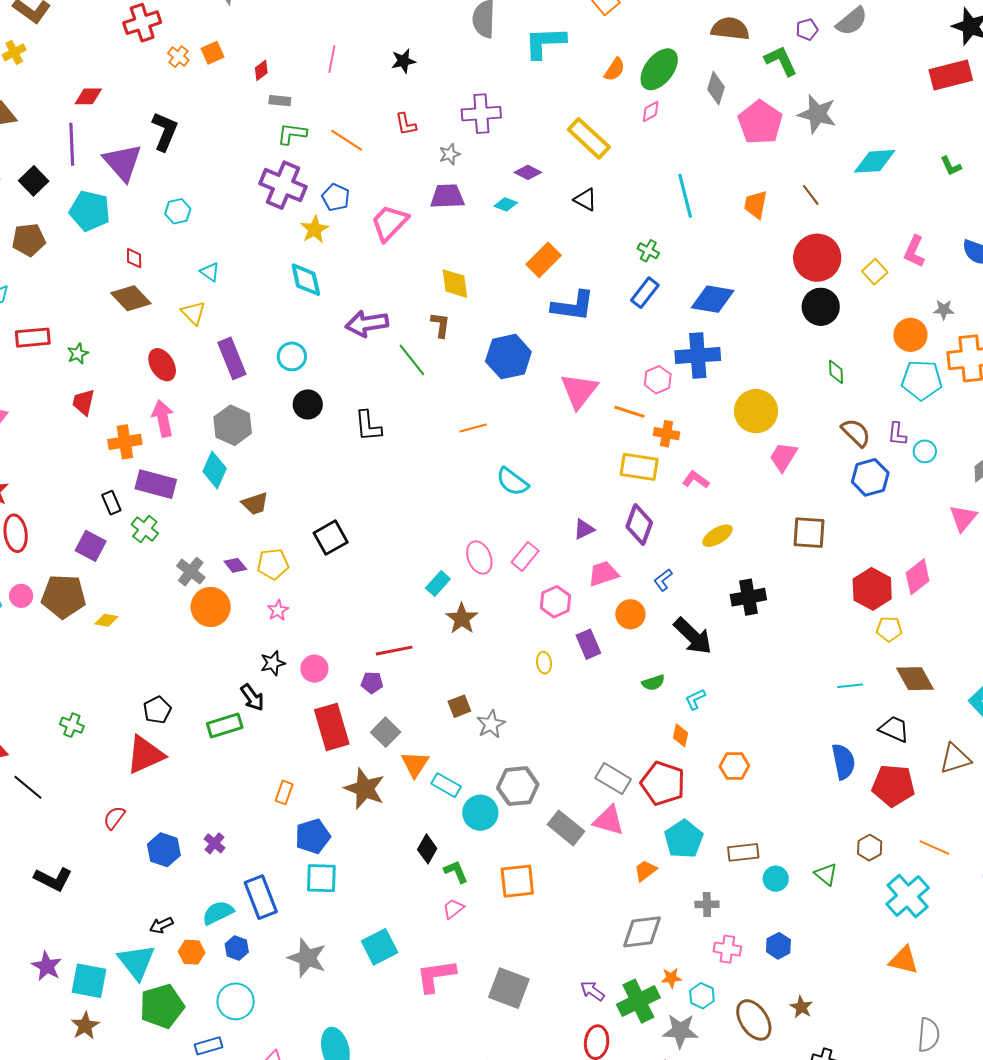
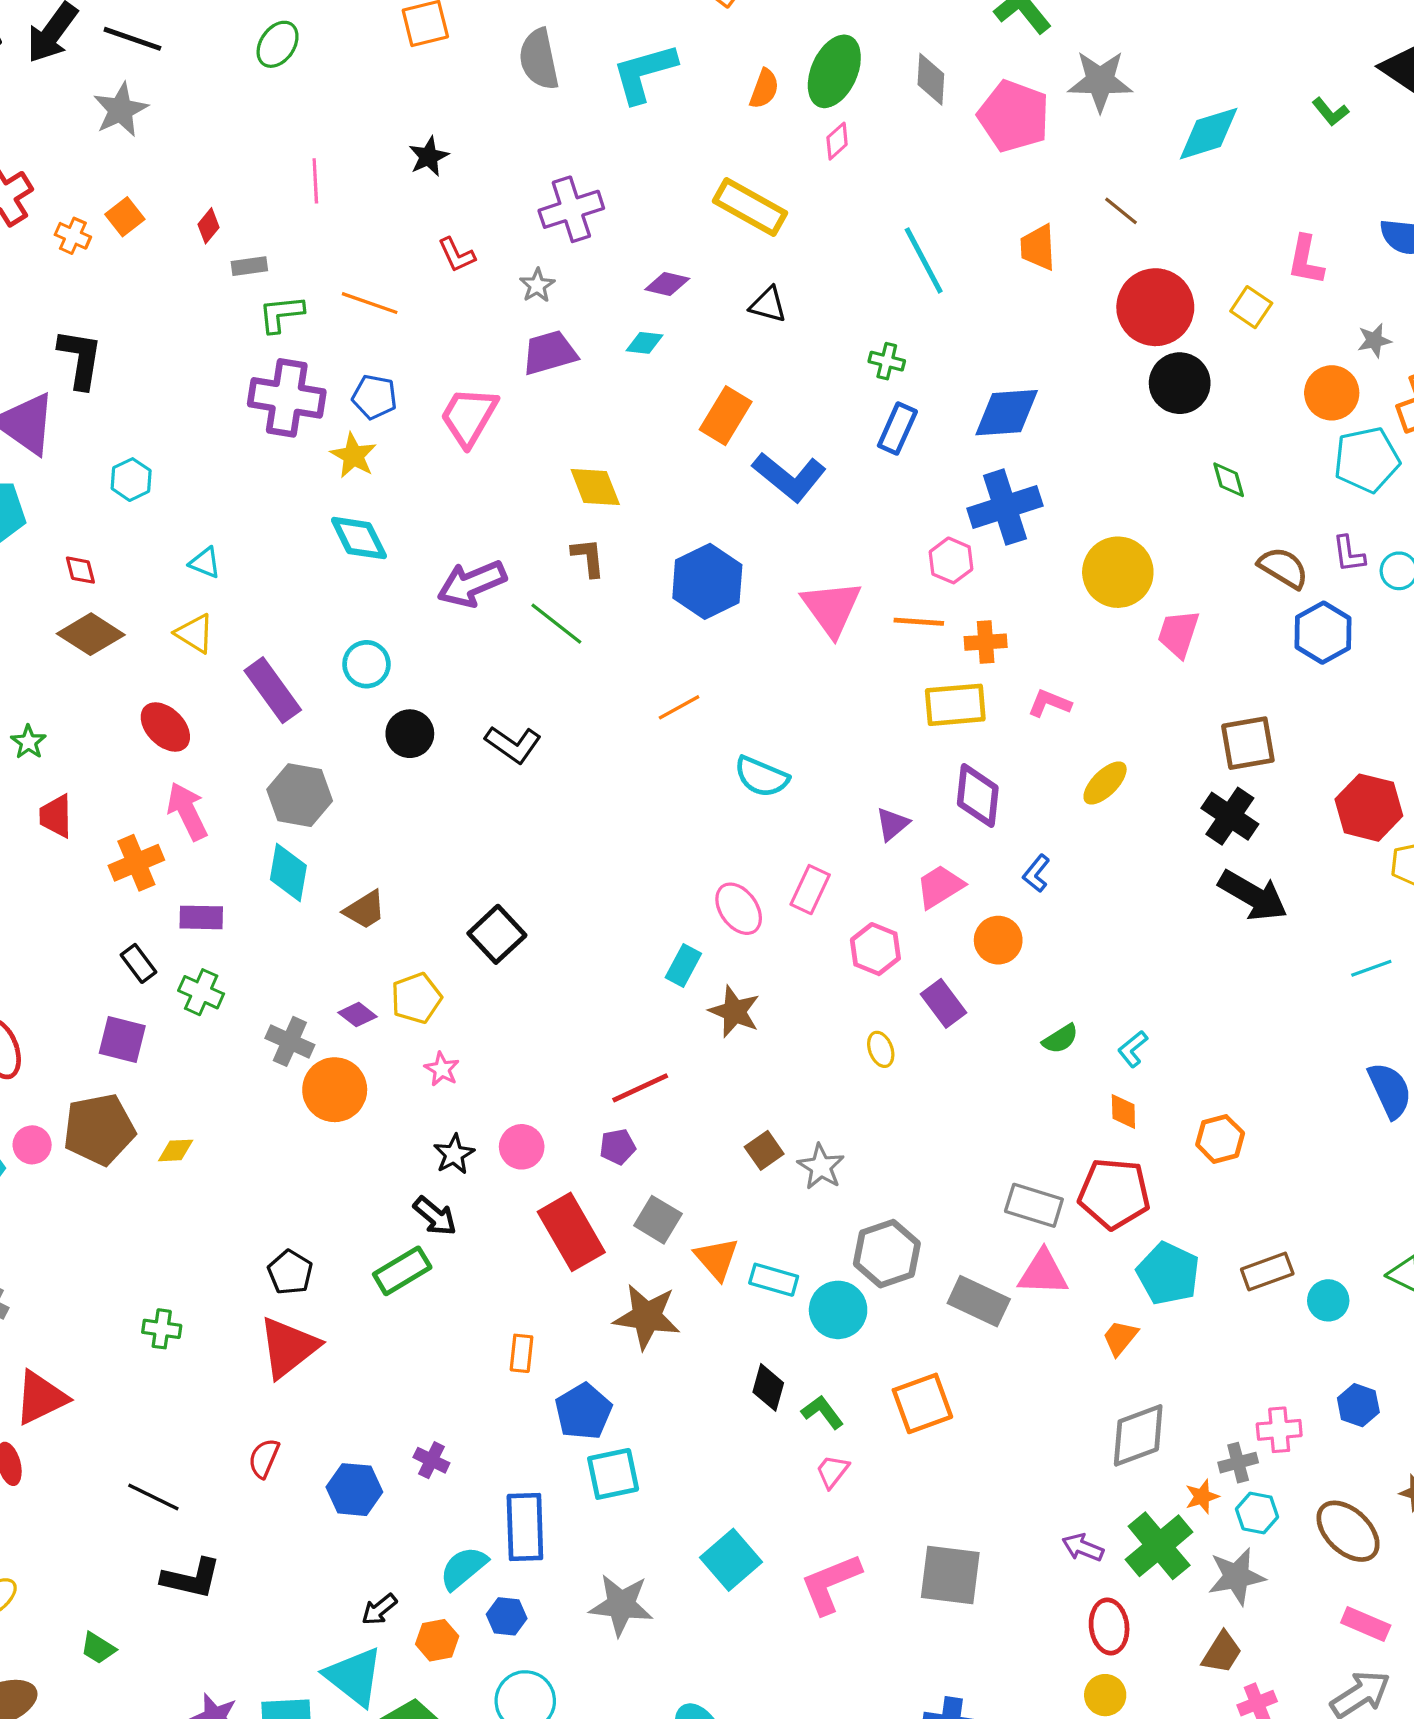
blue L-shape: (573, 306) -> (789, 477), turned 45
black L-shape: (368, 426) -> (513, 744), turned -36
purple rectangle: (156, 484) -> (201, 917), size x0.7
black cross: (748, 597) -> (1230, 816), moved, turned -32
black arrow: (693, 636) -> (1253, 896), moved
black line: (28, 787) -> (153, 1497), moved
blue rectangle: (261, 897) -> (525, 1527), turned 33
gray cross: (707, 904) -> (1238, 1463), moved

